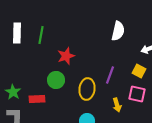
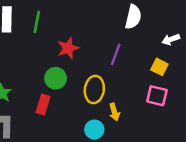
purple line: (110, 75) -> (116, 54), moved
red rectangle: (37, 99) -> (43, 105), moved, turned -70
yellow arrow: (117, 105) -> (114, 112), moved

